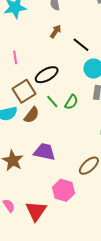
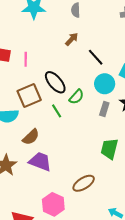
black ellipse: (47, 75) -> (55, 82), turned 70
green semicircle: (71, 102) -> (76, 97), moved
brown semicircle: (32, 115) -> (31, 137), moved

